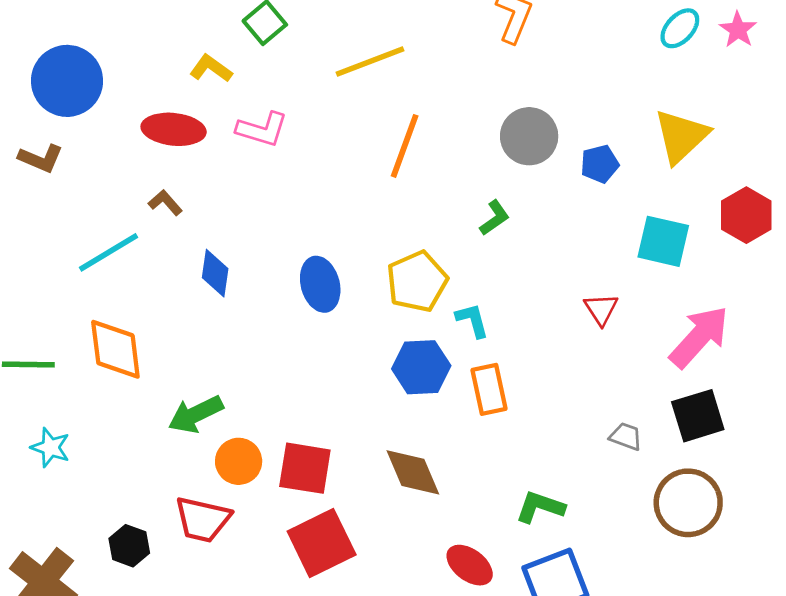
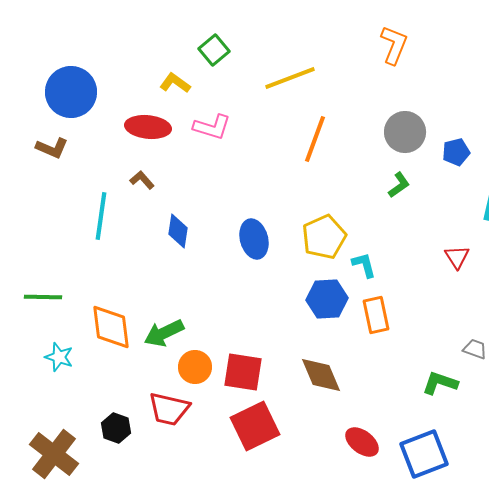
green L-shape: (495, 218) -> (399, 185), moved
cyan line: (109, 252) -> (101, 216), turned -51
orange diamond: (115, 349) -> (111, 327), moved
green L-shape: (540, 507) -> (440, 383), moved

